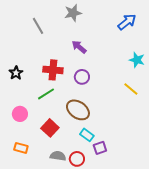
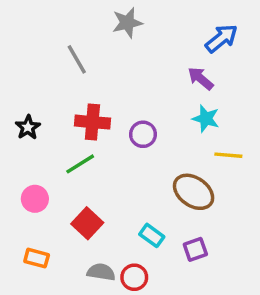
gray line: (38, 26) -> (77, 59), moved
purple arrow: (79, 47) -> (201, 78), moved
cyan star: (137, 60) -> (206, 119), moved
yellow line: (131, 89) -> (228, 155), turned -35
brown ellipse: (78, 110) -> (194, 192), moved
purple square: (100, 148) -> (195, 249), moved

